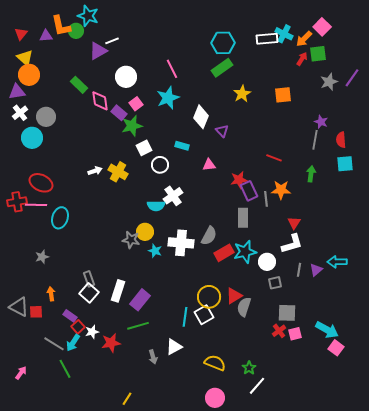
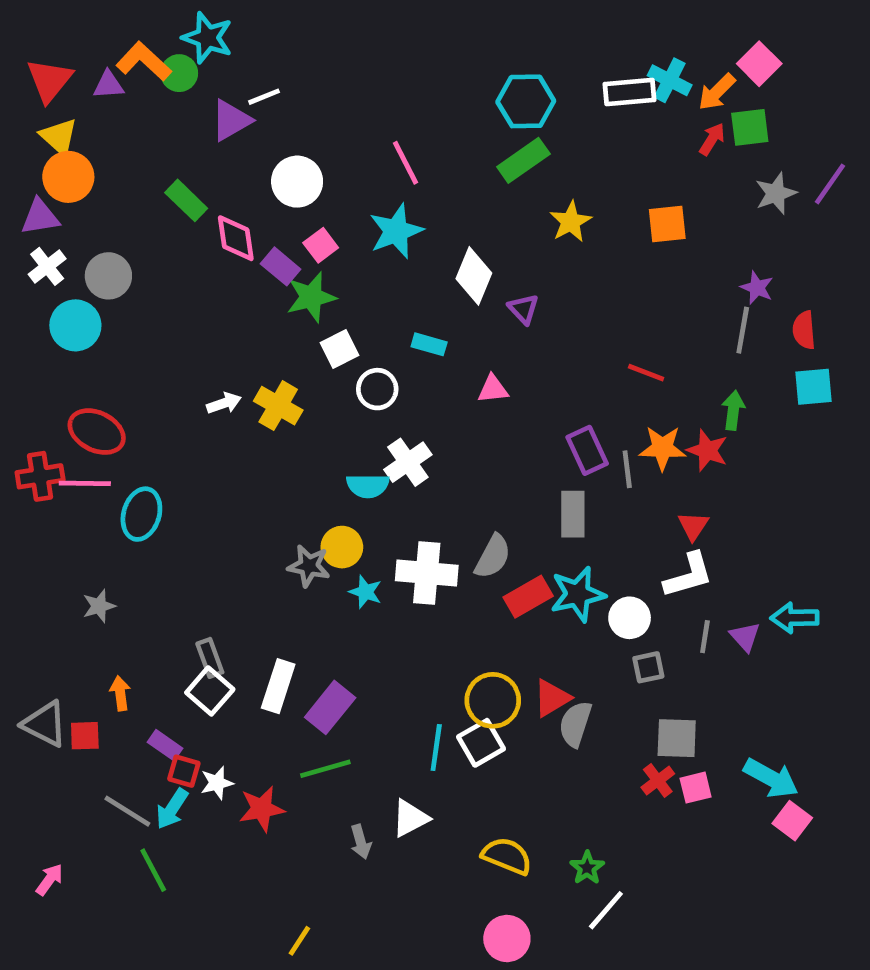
orange L-shape: (61, 26) -> (144, 61), turned 145
red triangle: (21, 34) -> (49, 80), size x1.5
red star: (239, 180) -> (707, 450), moved, turned 30
purple triangle: (316, 270) -> (745, 637), turned -32
red square: (78, 327) -> (184, 771), turned -32

